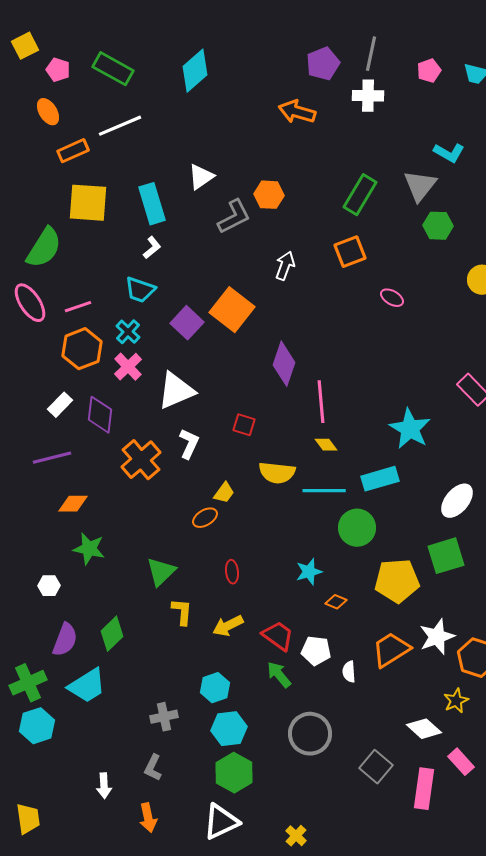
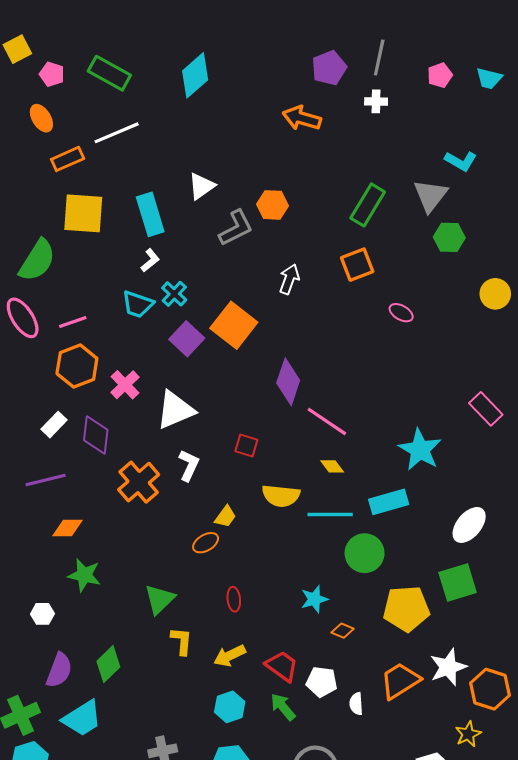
white cross: (368, 96) -> (376, 101), size x0.7
cyan cross: (128, 332) -> (174, 294), moved
pink line: (321, 402) -> (327, 421), turned -51
cyan hexagon: (215, 688) -> (230, 707), moved

